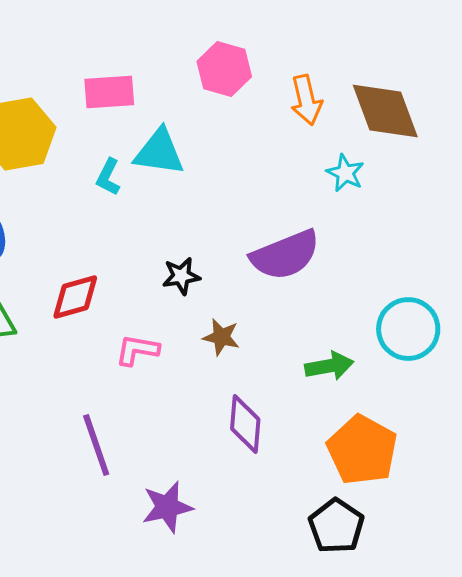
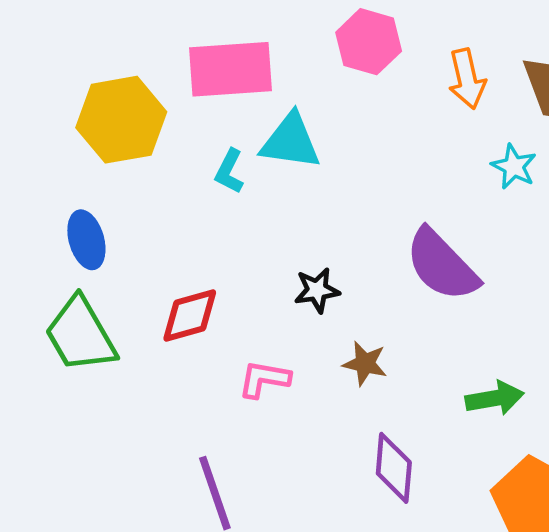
pink rectangle: (109, 92) -> (231, 69), size x1.4
purple semicircle: (285, 255) -> (442, 265), turned 68

